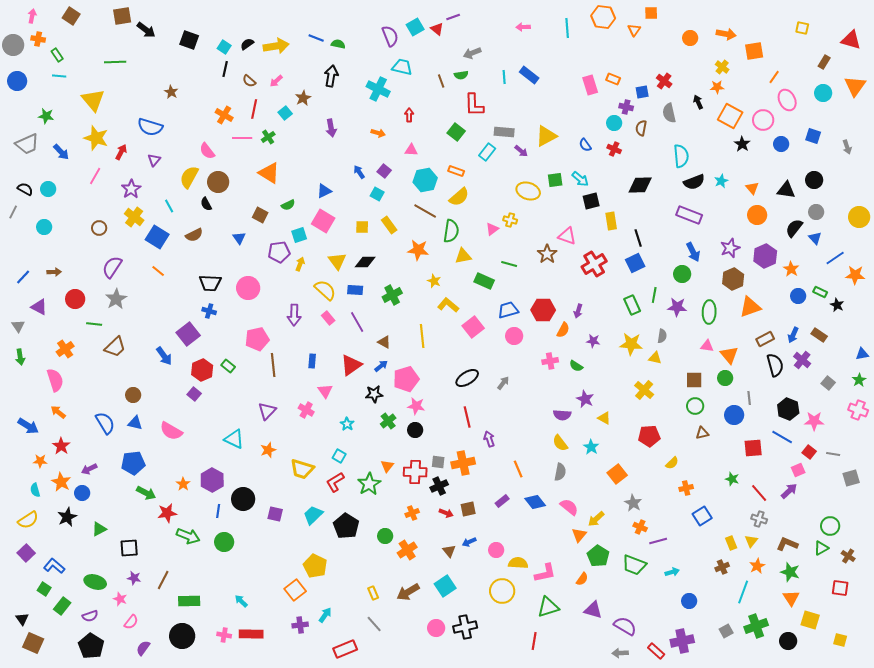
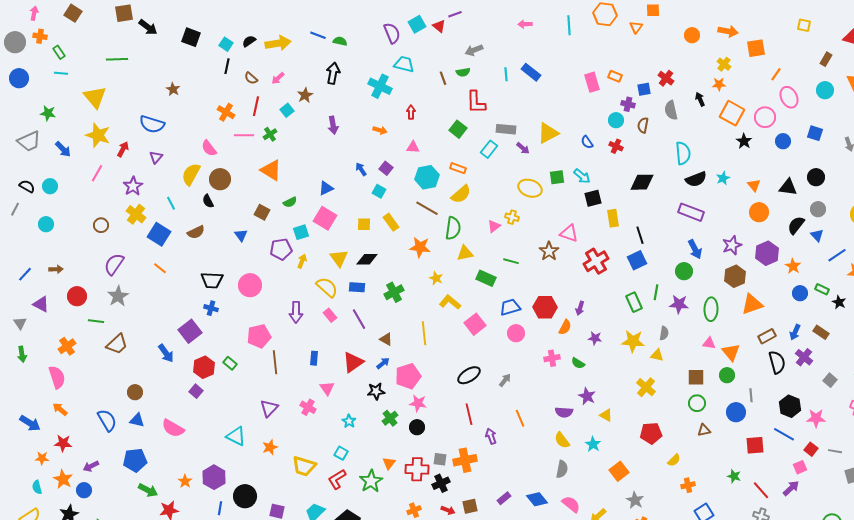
red star: (61, 446) -> (63, 443), turned -30
orange line: (518, 469) -> (520, 418), moved

